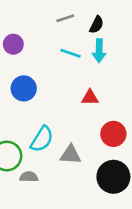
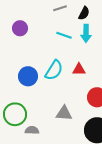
blue circle: (24, 88) -> (28, 76), moved
cyan semicircle: (42, 139) -> (54, 70), moved

